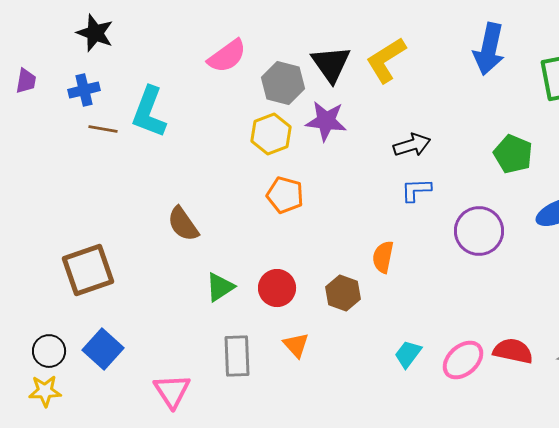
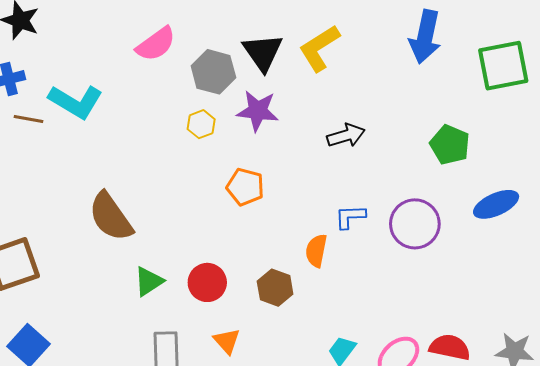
cyan L-shape: (149, 112) -> (76, 102), turned -80
yellow hexagon: (271, 134) -> (201, 124), size x0.7
blue L-shape: (416, 190) -> (350, 217), moved
orange pentagon: (285, 195) -> (245, 187), moved
brown semicircle: (183, 224) -> (111, 217), size x1.4

